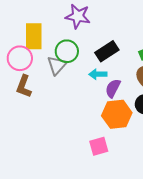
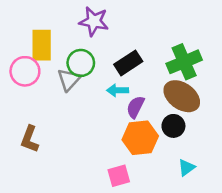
brown L-shape: (24, 86) -> (30, 139), moved

